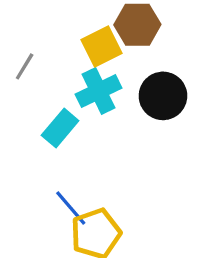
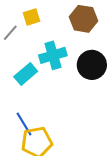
yellow square: (102, 47) -> (31, 17), moved, size x0.7

